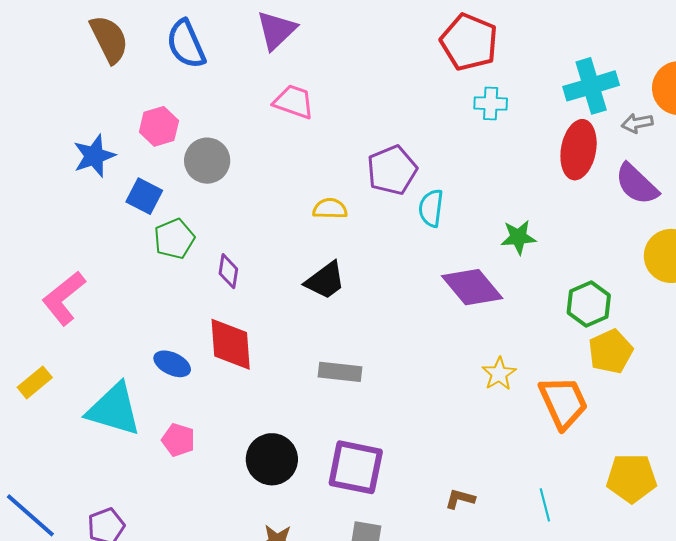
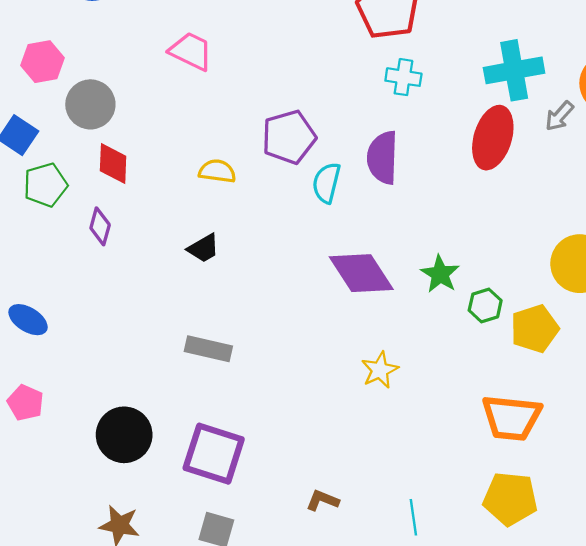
gray arrow: (637, 123) -> (559, 116), turned -44
purple semicircle: (637, 184) -> (383, 158), moved, turned 42
green star: (518, 237) -> (440, 274), moved, turned 30
black trapezoid: (325, 281) -> (203, 248), size x0.7
green hexagon: (589, 304) -> (485, 305), size x0.7
red diamond: (231, 344) -> (113, 163), moved, size x0.7
yellow pentagon: (611, 352) -> (535, 329), moved
orange trapezoid: (563, 402) -> (511, 418), moved, turned 114

